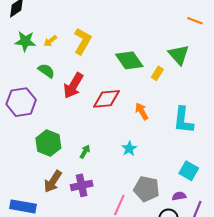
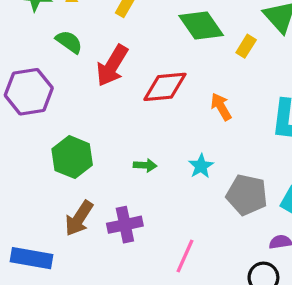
green arrow: (85, 152) -> (145, 165), moved, turned 64
gray pentagon: (146, 189) -> (247, 195), moved

